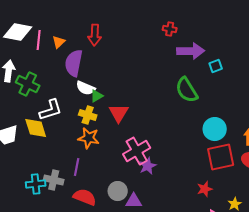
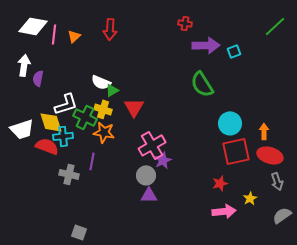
purple semicircle: (74, 63) -> (38, 78), moved, size x0.6
cyan square: (216, 66) -> (234, 51), moved
green cross: (28, 84) -> (85, 117), moved
cyan cross: (36, 184) -> (63, 136), moved
gray circle: (118, 191) -> (146, 175), moved
red semicircle: (85, 197) -> (47, 146), moved

